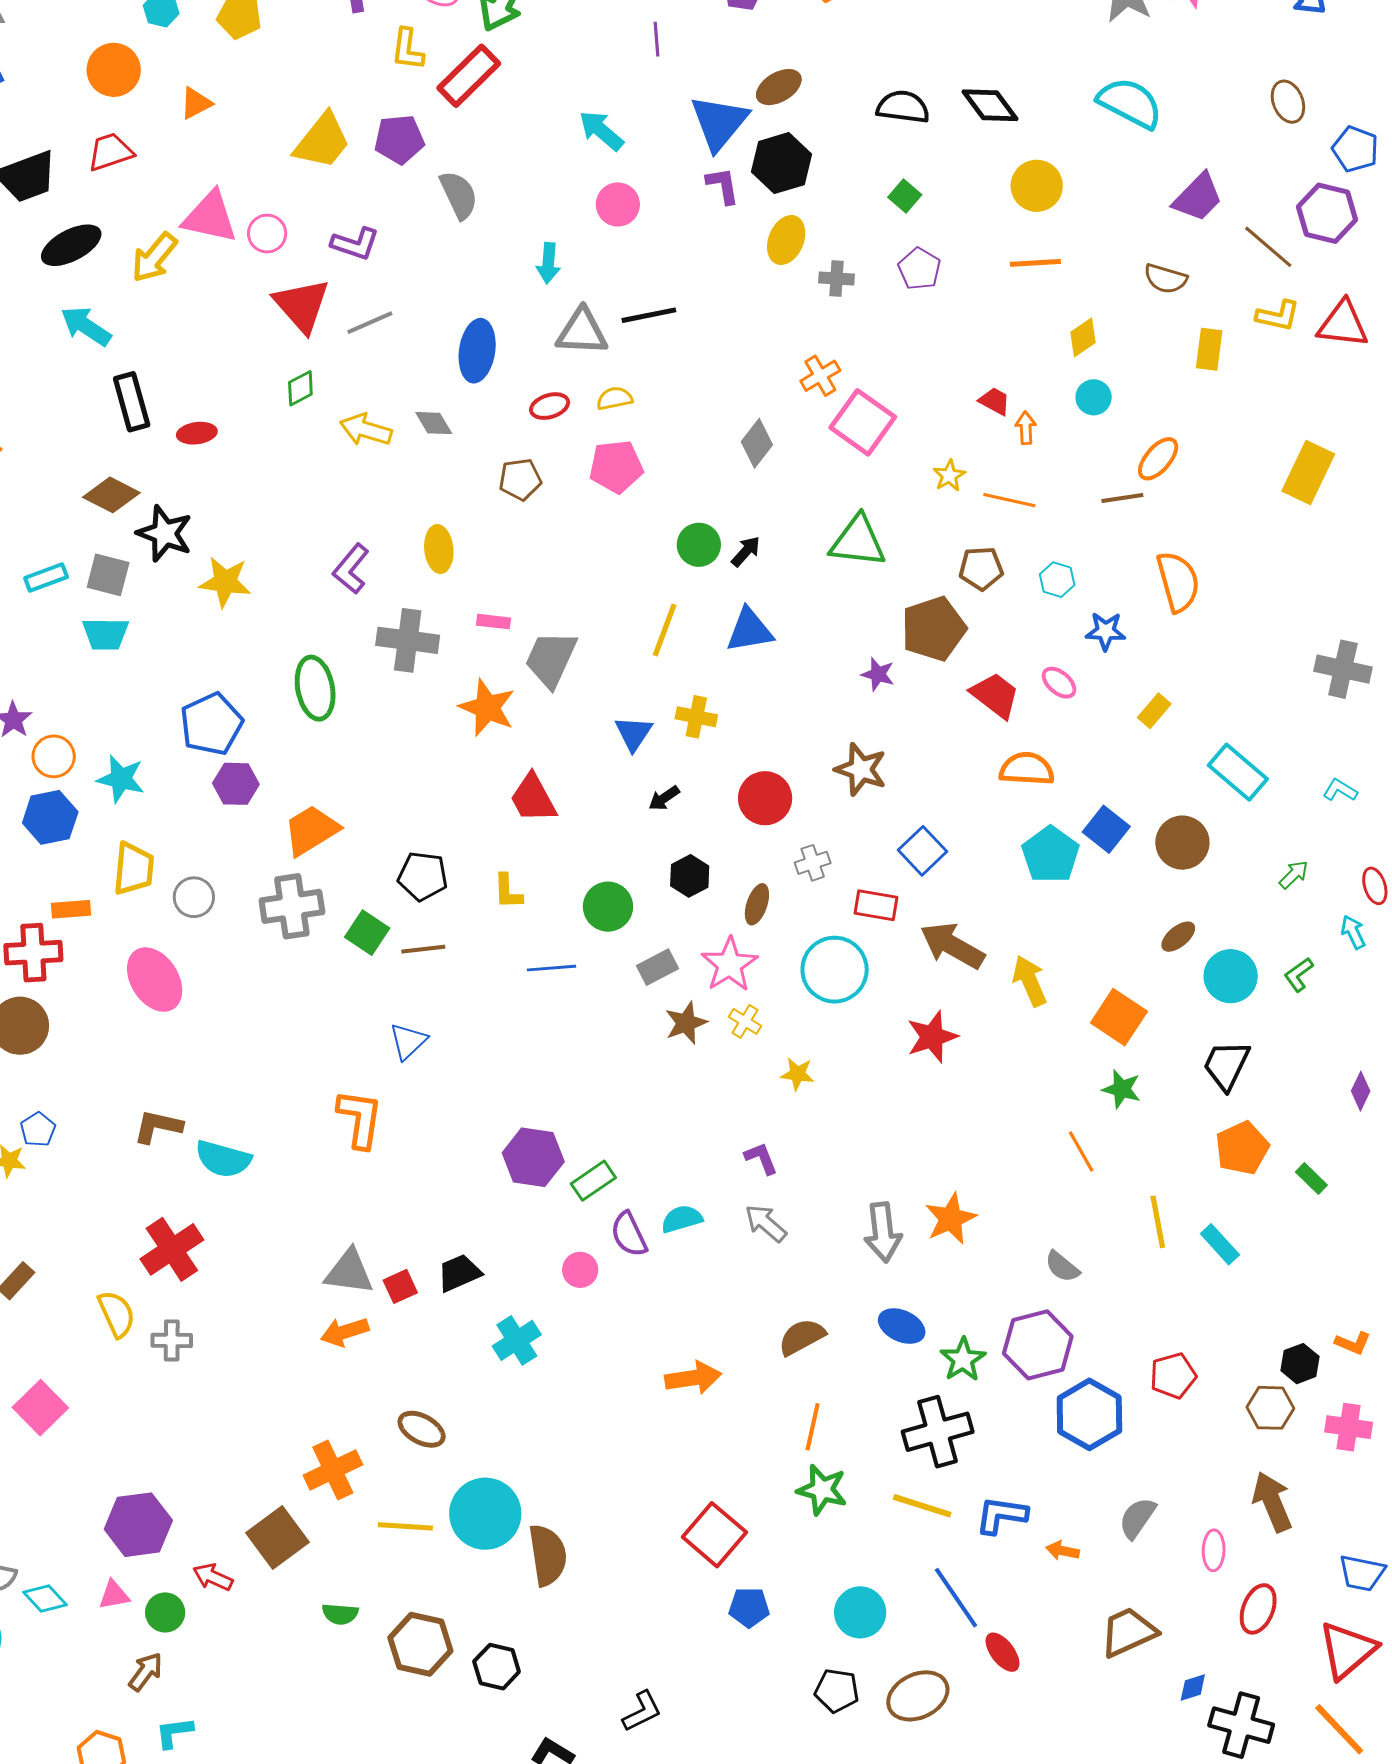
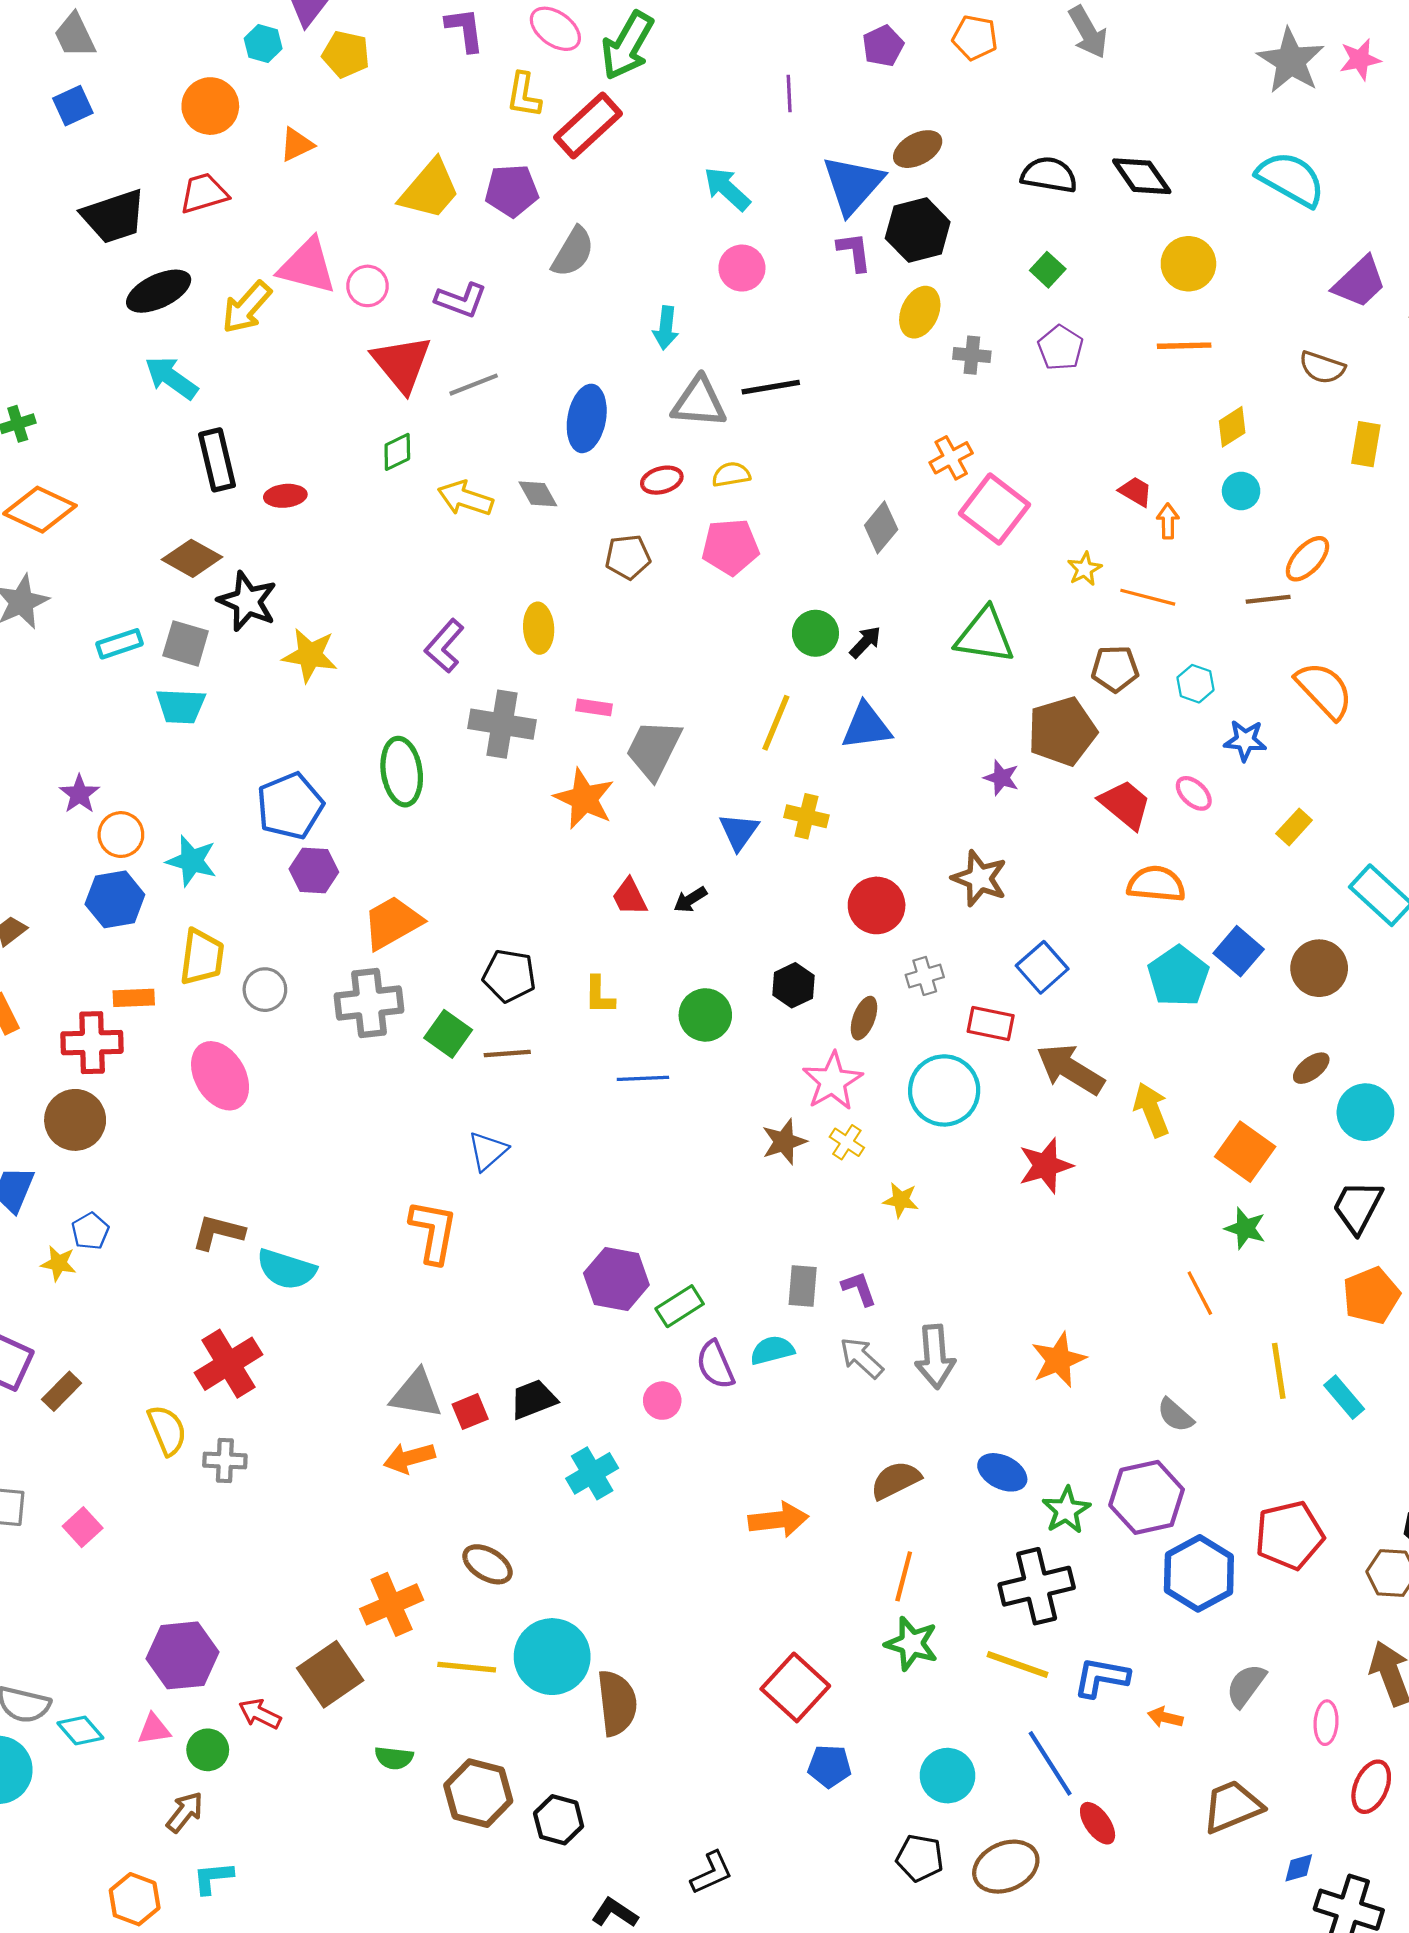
gray semicircle: (459, 195) -> (573, 252), turned 54
orange semicircle: (1178, 582) -> (1324, 690), turned -30
red trapezoid: (533, 798) -> (630, 897), size x0.7
black arrow: (664, 798) -> (690, 900), moved
gray rectangle: (658, 967) -> (803, 1286), moved, turned -60
gray arrow: (883, 1232) -> (935, 1357), moved
red pentagon: (1173, 1376) -> (1289, 1535), size x1.4
pink square: (40, 1408) -> (83, 1527), size x0.7

